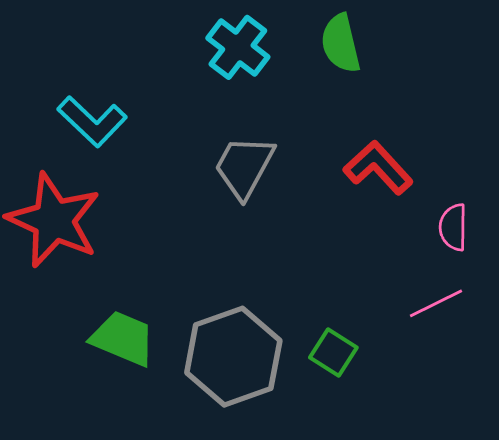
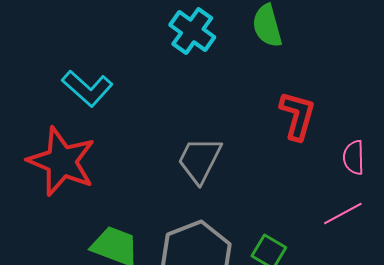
gray trapezoid: (244, 167) -> (200, 160), moved
red L-shape: (378, 168) -> (297, 116), turned 60

